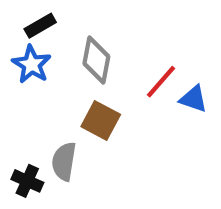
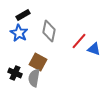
brown square: (101, 120) -> (38, 62), moved
black cross: (27, 181) -> (15, 73), moved

